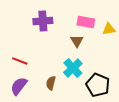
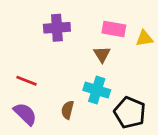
cyan cross: (73, 68) -> (97, 90), turned -30
purple semicircle: (19, 86) -> (25, 114), turned 96

